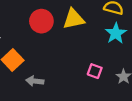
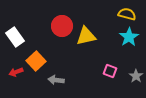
yellow triangle: (74, 19) -> (86, 36), moved

